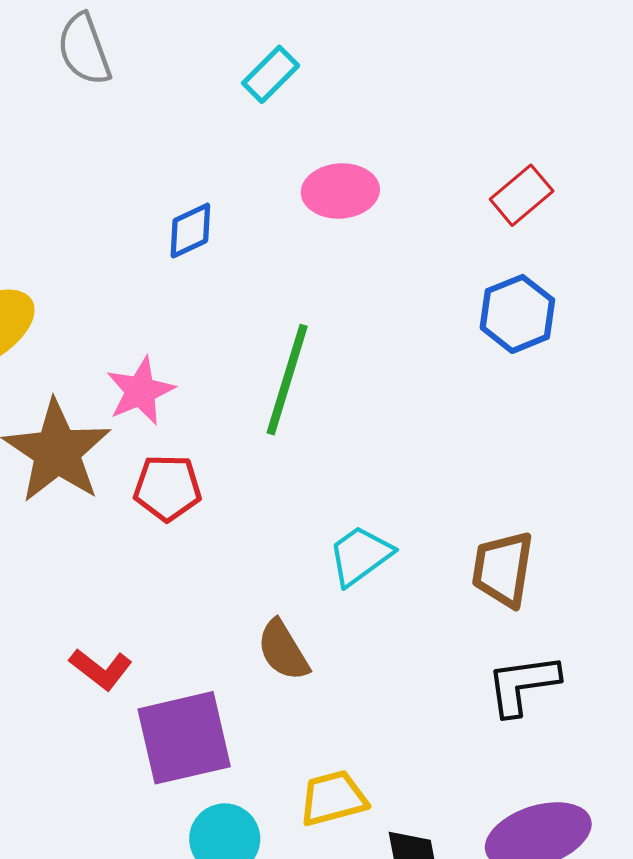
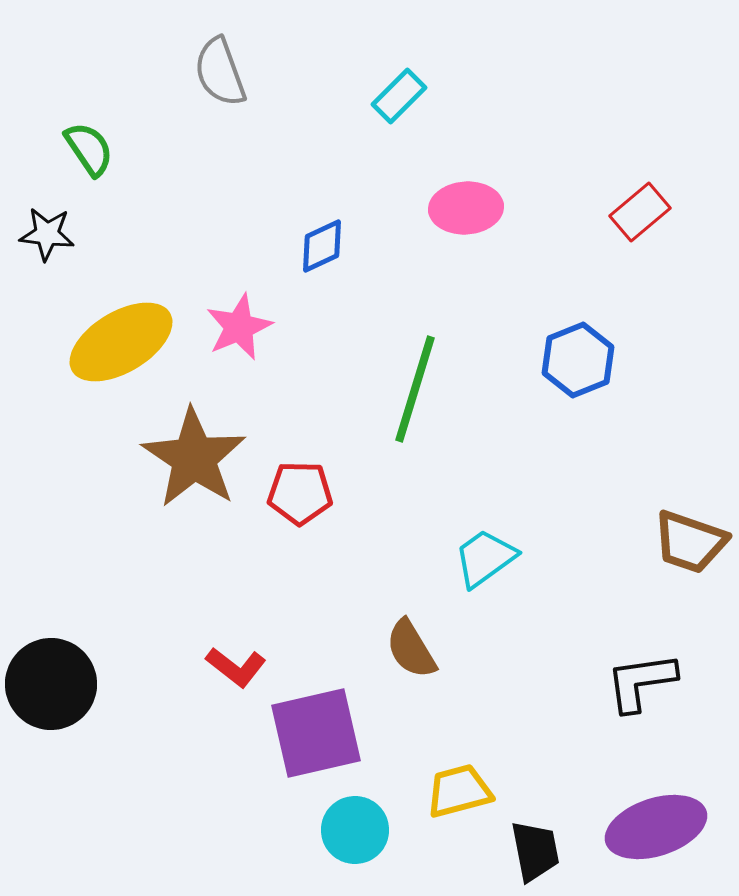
blue hexagon: (517, 314) -> (578, 360), moved
pink star: (140, 391) -> (239, 327), moved
brown trapezoid: (503, 569) -> (690, 542), moved, turned -80

